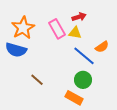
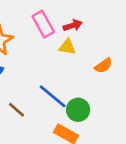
pink rectangle: (57, 29) -> (43, 24), moved
blue line: (84, 56) -> (53, 96), moved

